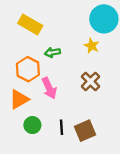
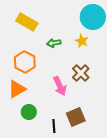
green arrow: (53, 52) -> (54, 43), moved
pink arrow: (49, 88) -> (60, 86), moved
black line: (61, 127) -> (54, 126), moved

